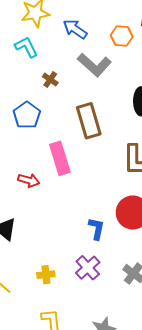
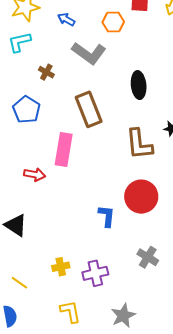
blue arrow: (75, 29) -> (66, 19), size x0.7
cyan L-shape: (26, 47) -> (19, 42), turned -70
pink rectangle: (60, 158) -> (64, 150), turned 32
purple cross: (88, 268) -> (95, 273), moved, turned 35

